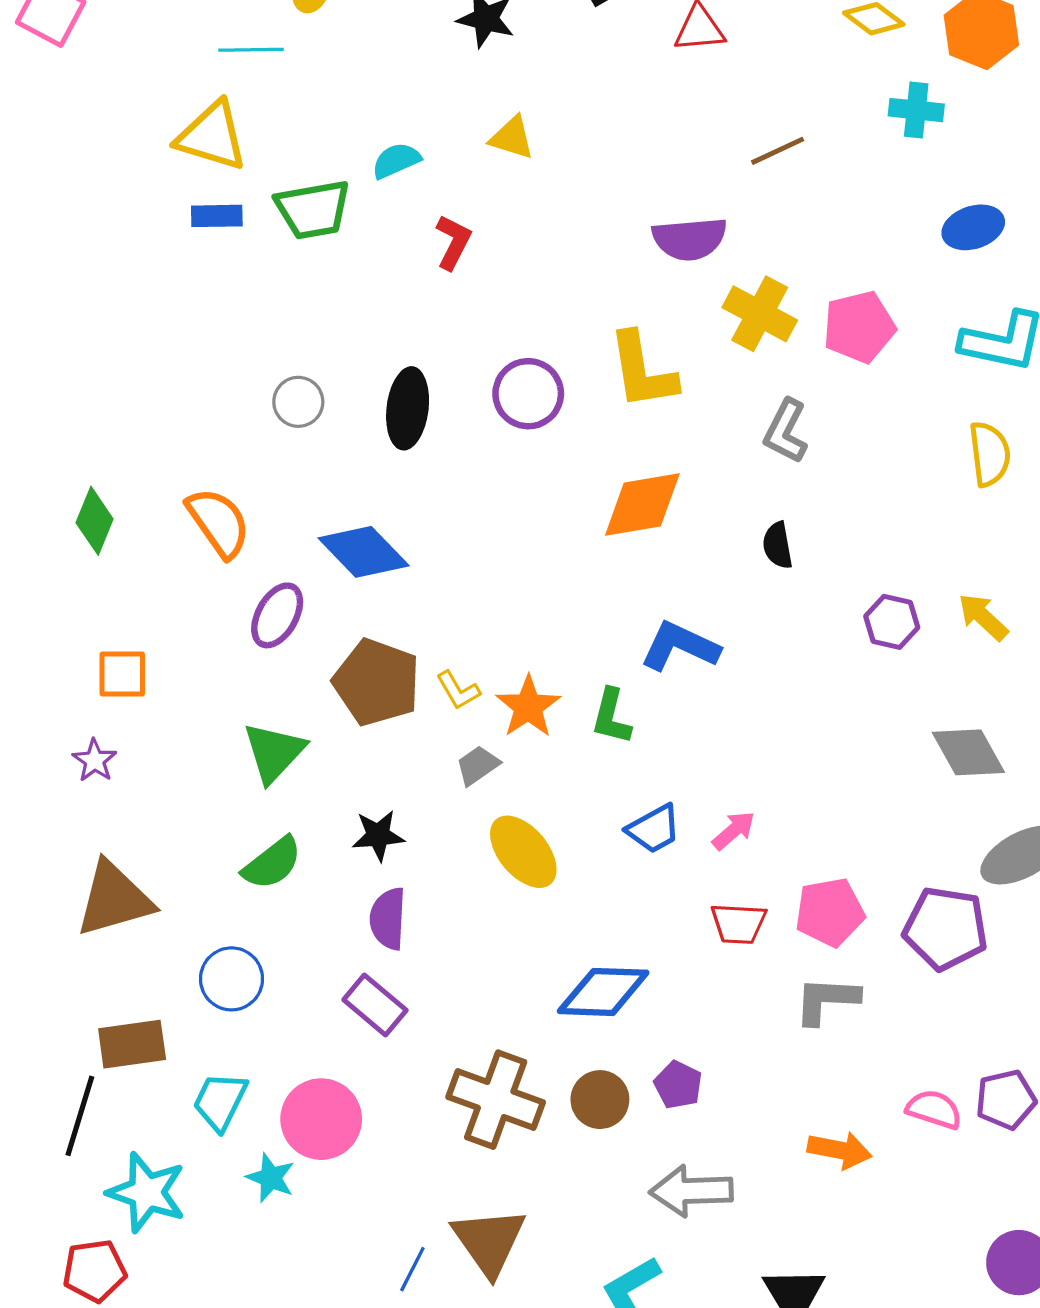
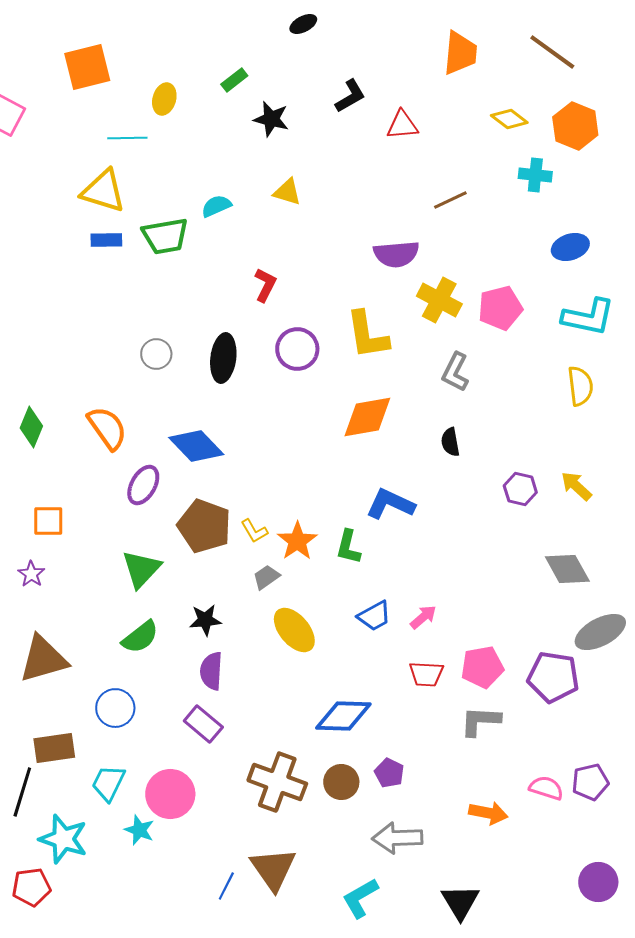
red L-shape: (453, 242) -> (265, 285), moved

